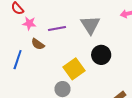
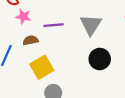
brown semicircle: (38, 44) -> (31, 40), turned 128
yellow square: (74, 69) -> (42, 67), moved

